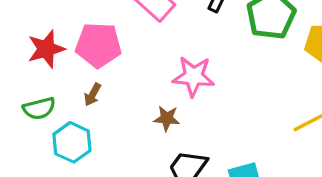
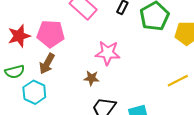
brown arrow: (93, 95) -> (47, 64), size x1.5

